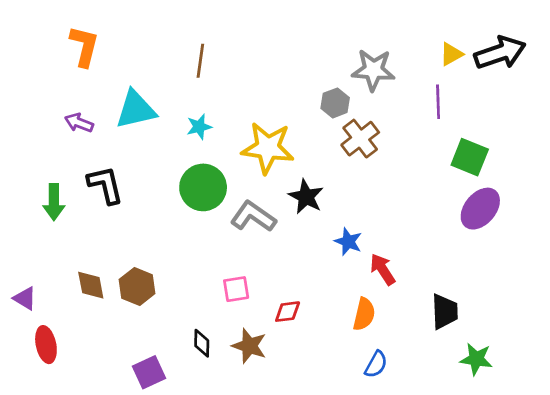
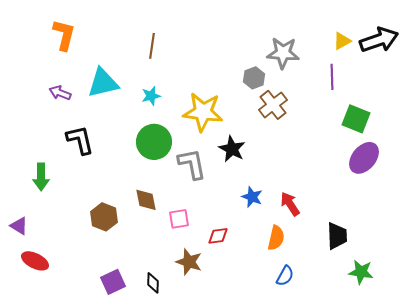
green arrow: (54, 202) -> (41, 177), moved
gray L-shape: (253, 216) -> (192, 164), turned 44
blue star: (348, 242) -> (252, 197), moved
brown diamond: (91, 285) -> (146, 200), moved
black diamond: (202, 343) -> (153, 283), moved
red ellipse: (46, 345) -> (35, 261), turned -52

